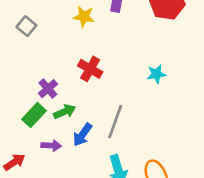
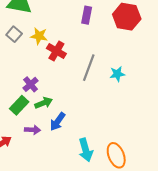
yellow star: (84, 17) -> (39, 36), moved
red cross: (90, 69) -> (56, 51), moved
gray line: (115, 122) -> (89, 68), moved

